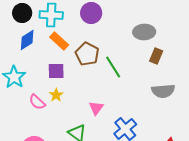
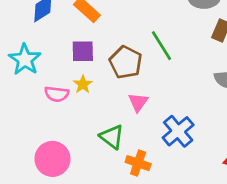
brown pentagon: (87, 54) -> (126, 62), moved
pink semicircle: (37, 102) -> (57, 94), turned -36

